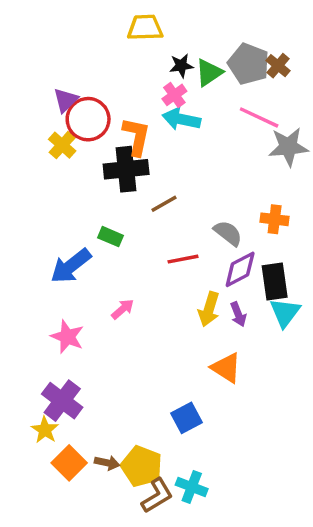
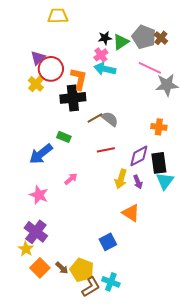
yellow trapezoid: (145, 28) -> (58, 16), moved
gray semicircle: (228, 233) -> (110, 119), moved
brown arrow: (107, 463) -> (62, 268), turned 32

